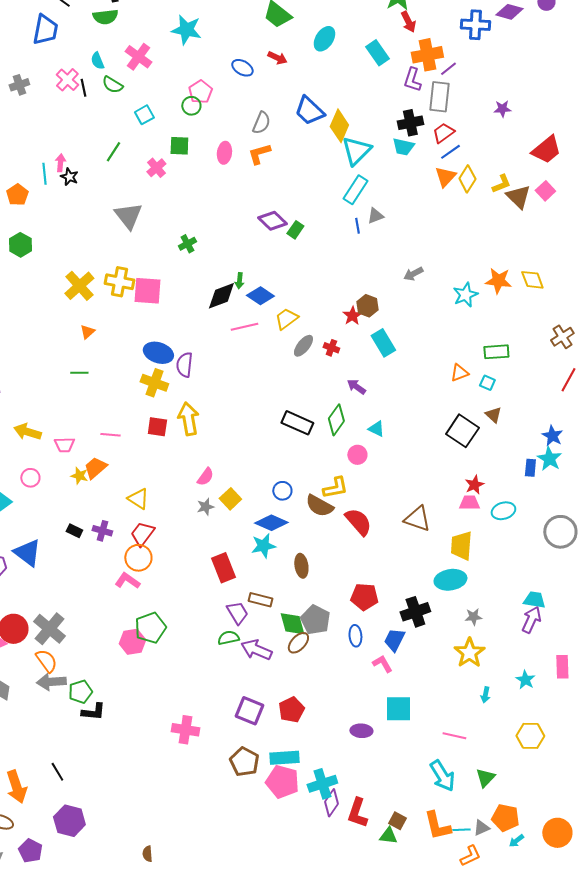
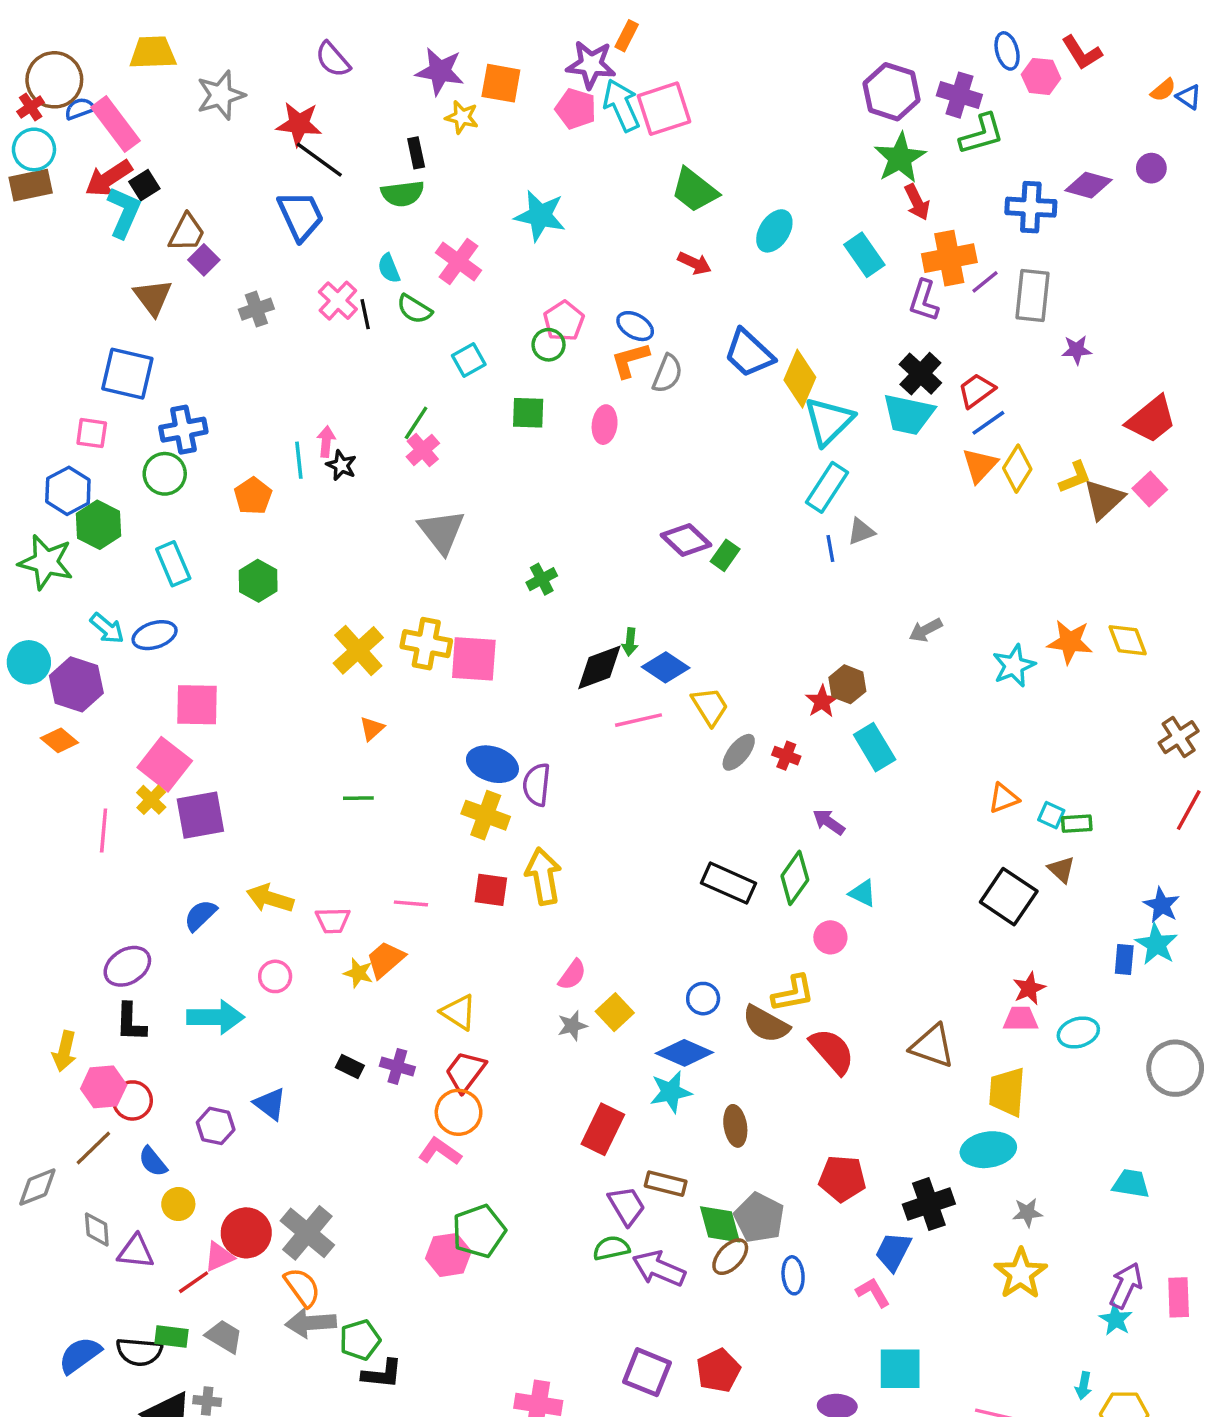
blue trapezoid: (45, 30) -> (301, 216), turned -36
blue ellipse: (242, 68) -> (635, 326), moved
gray rectangle: (439, 97) -> (1033, 295), moved
black cross: (410, 123) -> (920, 374), turned -35
cyan trapezoid: (403, 147) -> (909, 414), size x1.4
orange L-shape: (259, 154) -> (630, 360), moved
pink cross: (156, 168) -> (423, 450), moved
brown triangle: (518, 197) -> (1104, 499), turned 32
yellow trapezoid: (286, 319) -> (710, 706), turned 95
green rectangle: (496, 352) -> (1077, 824), moved, size x0.7
blue triangle: (27, 553) -> (270, 1104), size x0.7
red rectangle: (223, 568) -> (603, 1129), turned 48
purple arrow: (531, 620) -> (1126, 1286), moved
blue ellipse: (355, 636) -> (793, 1275), moved
cyan arrow: (485, 695) -> (1083, 1386), moved

